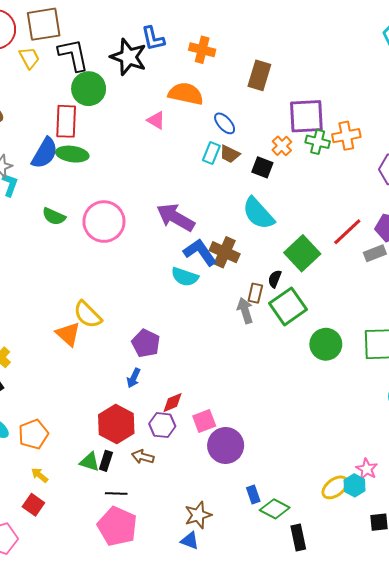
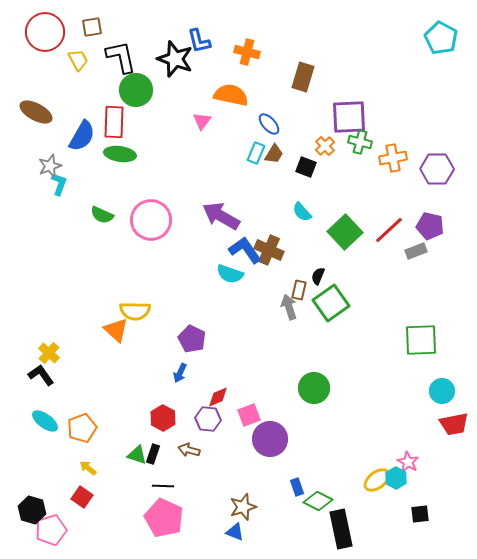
brown square: (44, 24) -> (92, 27), size x0.6
pink triangle: (156, 120) -> (202, 121), turned 36
orange cross: (346, 136) -> (393, 158), moved
blue semicircle: (45, 153) -> (82, 136), moved
brown trapezoid: (230, 154) -> (274, 154), turned -85
cyan semicircle: (258, 213) -> (302, 212), size x0.6
green square: (302, 253) -> (345, 232), moved
yellow semicircle: (88, 315) -> (135, 311), turned -44
green circle: (326, 344) -> (314, 388), moved
red hexagon: (116, 424) -> (163, 418), size x0.7
black rectangle: (298, 538) -> (341, 529), size x1.5

